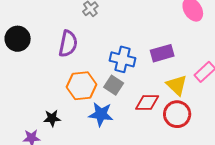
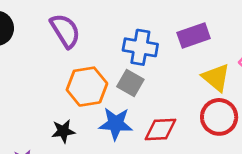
purple semicircle: (68, 44) -> (65, 31), turned -40
red diamond: (147, 103) -> (160, 130), moved
black star: (52, 118) -> (63, 131), moved

